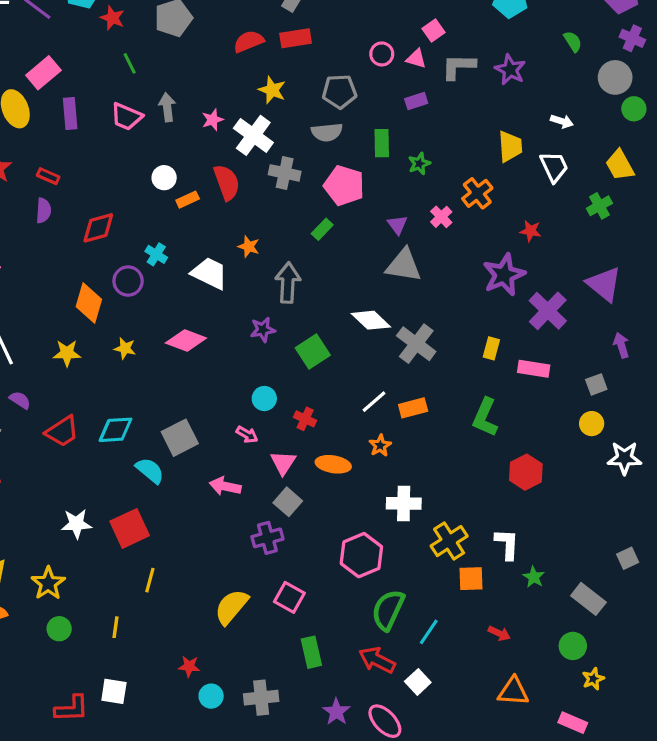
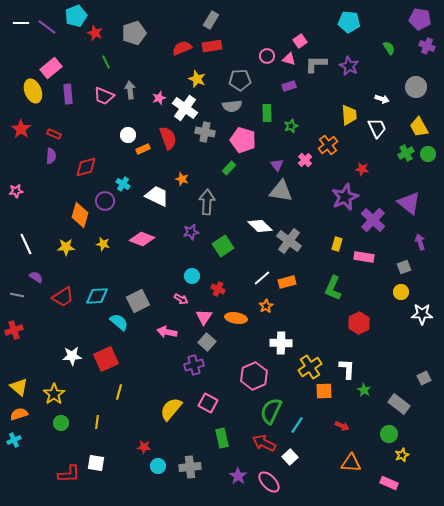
gray circle: (615, 77) -> (416, 87), moved
green circle: (634, 109) -> (428, 154), moved

